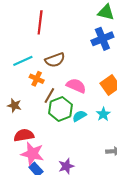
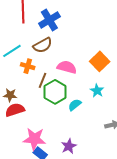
blue cross: (102, 39) -> (49, 20), moved
cyan semicircle: (79, 116) -> (75, 105), moved
red semicircle: (24, 135) -> (15, 110), moved

